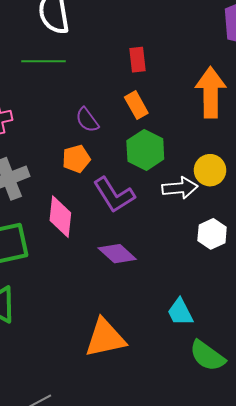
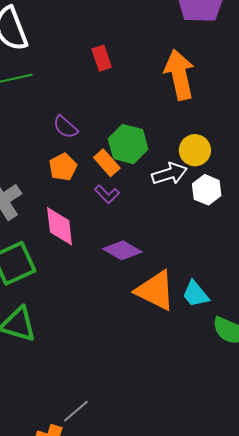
orange rectangle: (136, 105) -> (107, 163), moved
purple L-shape: (114, 195) -> (107, 194), size x0.6
white hexagon: (212, 234) -> (207, 190), moved
orange triangle: (105, 338) -> (155, 291), moved, turned 51

